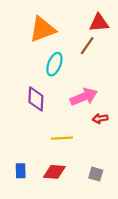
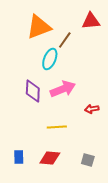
brown line: (87, 46) -> (65, 40), moved
pink arrow: (84, 97) -> (63, 89), moved

